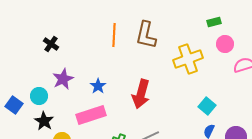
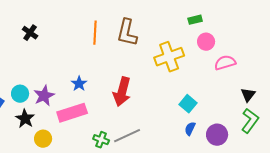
black cross: (51, 44) -> (30, 33), moved
purple star: (63, 79) -> (44, 96), moved

